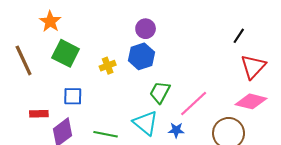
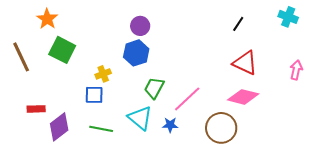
black line: (239, 36) -> (238, 24), moved
yellow cross: (108, 66) -> (103, 74), moved
red triangle: (253, 67) -> (245, 63), turned -48
blue square: (73, 96) -> (94, 95), moved

